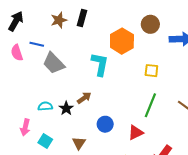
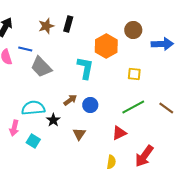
green line: (150, 105) -> (133, 107), turned 40
cyan semicircle: (45, 106) -> (33, 108), size x1.6
black star: (66, 108) -> (53, 120), moved
blue circle: (105, 124) -> (90, 105), moved
brown triangle: (79, 143) -> (79, 134), moved

